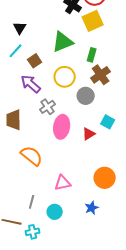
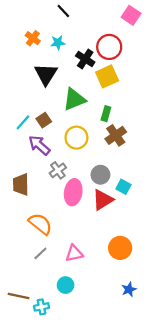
black triangle: (20, 28) -> (46, 74), moved, size x1.6
cyan line: (16, 51) -> (23, 122), moved
gray circle: (86, 96) -> (100, 175), moved
red triangle: (89, 134) -> (103, 200), size x1.5
gray line: (32, 202) -> (40, 253), moved, turned 32
blue star: (92, 208) -> (129, 289), moved

